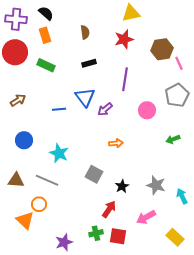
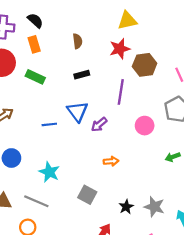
brown hexagon: (162, 49) -> (145, 65), moved
black star: (122, 186) -> (126, 207), moved

